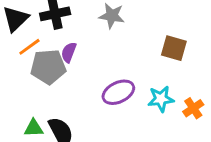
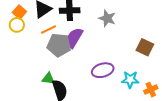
purple semicircle: (69, 52) -> (74, 38), size x1.5
green triangle: (34, 128) -> (48, 79), moved

